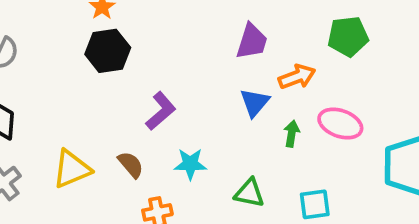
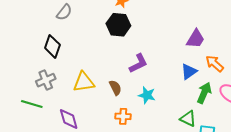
orange arrow: (297, 77) -> (215, 64), turned -132
green arrow: (292, 134) -> (204, 93), size x1.5
green triangle: (249, 193) -> (188, 119), moved

